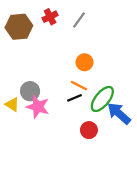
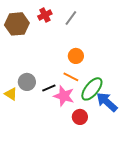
black line: (74, 98) -> (49, 88), moved
pink star: (38, 107) -> (64, 96), moved

